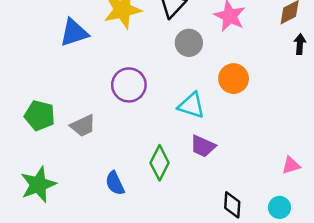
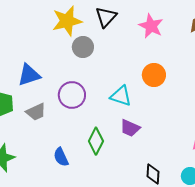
blue triangle: (74, 33) -> (29, 75), moved
gray circle: (189, 43) -> (83, 47), moved
purple circle: (129, 85) -> (72, 95), moved

